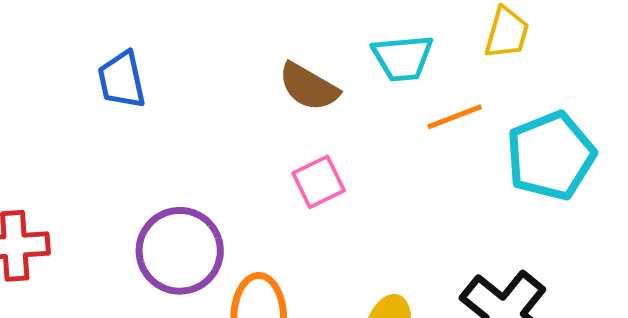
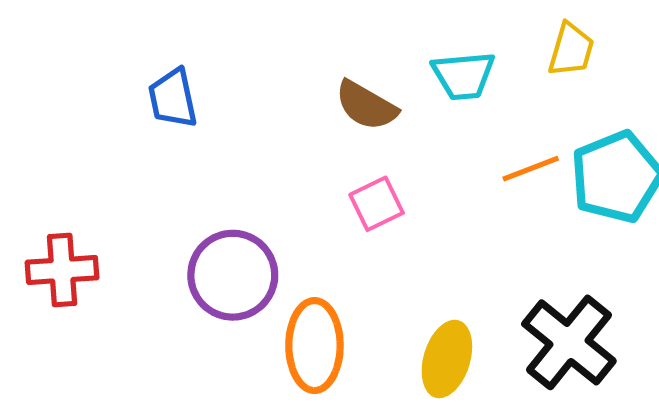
orange line: (455, 117) -> (531, 169), moved

